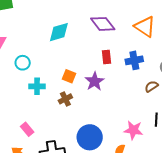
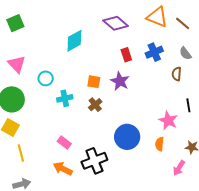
brown semicircle: (151, 86) -> (177, 74), turned -40
pink star: (133, 130) -> (168, 120), turned 30

